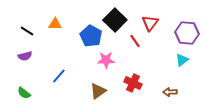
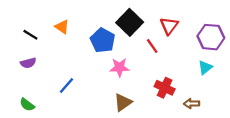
orange triangle: (55, 24) -> (62, 27), turned 32
red cross: (133, 83) -> (165, 88), moved
brown triangle: (98, 91) -> (123, 102), moved

